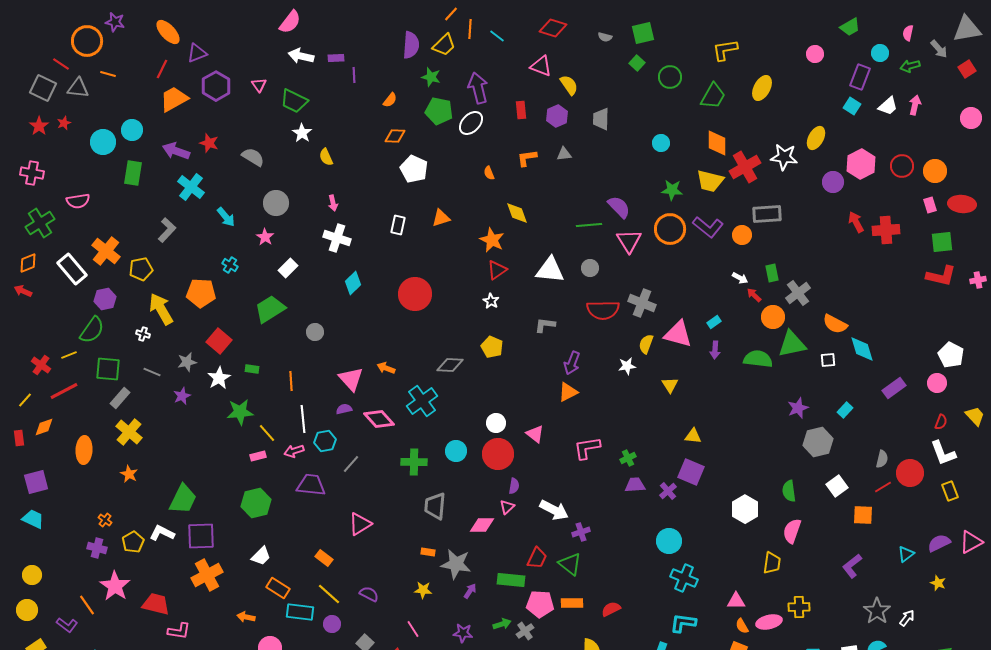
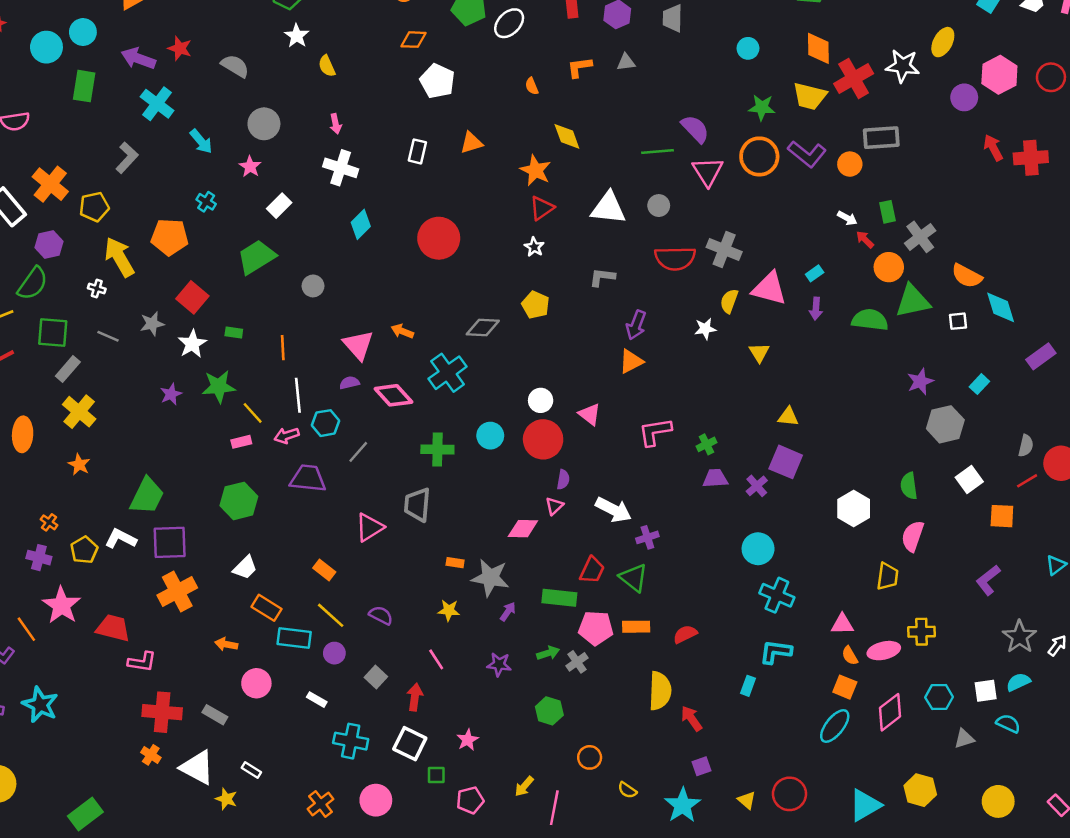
purple star: (182, 396) -> (171, 394), moved
gray trapezoid: (435, 506) -> (417, 505), moved

